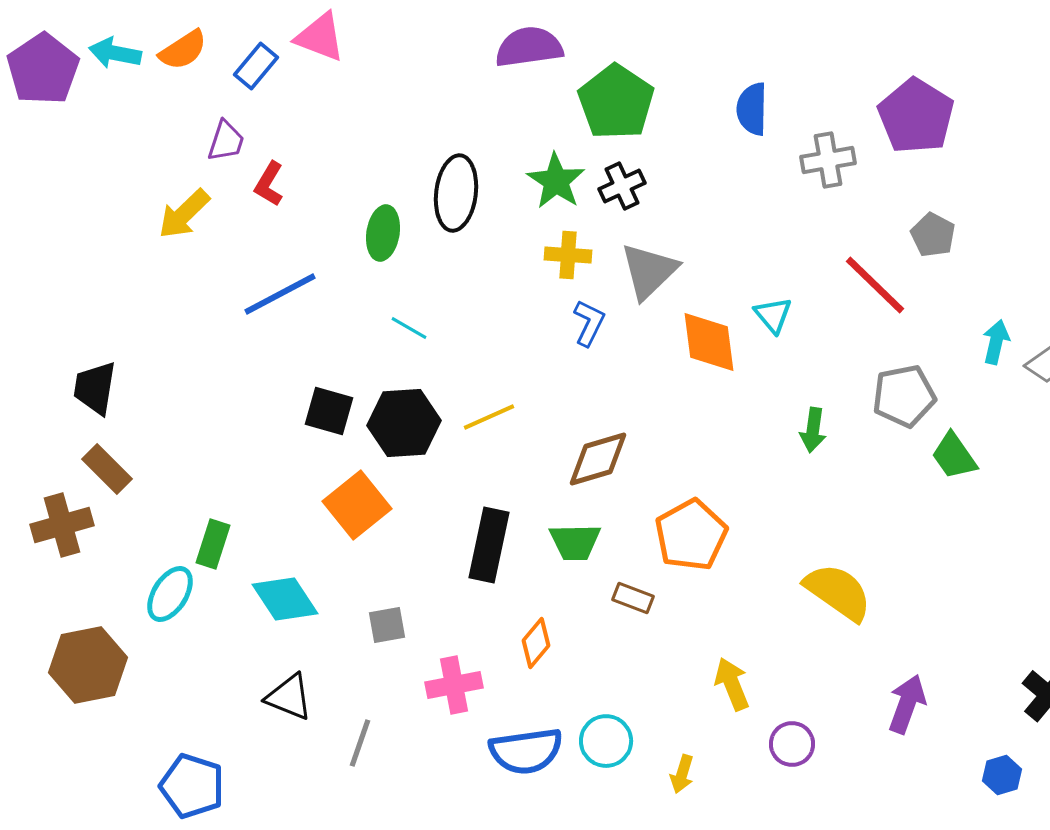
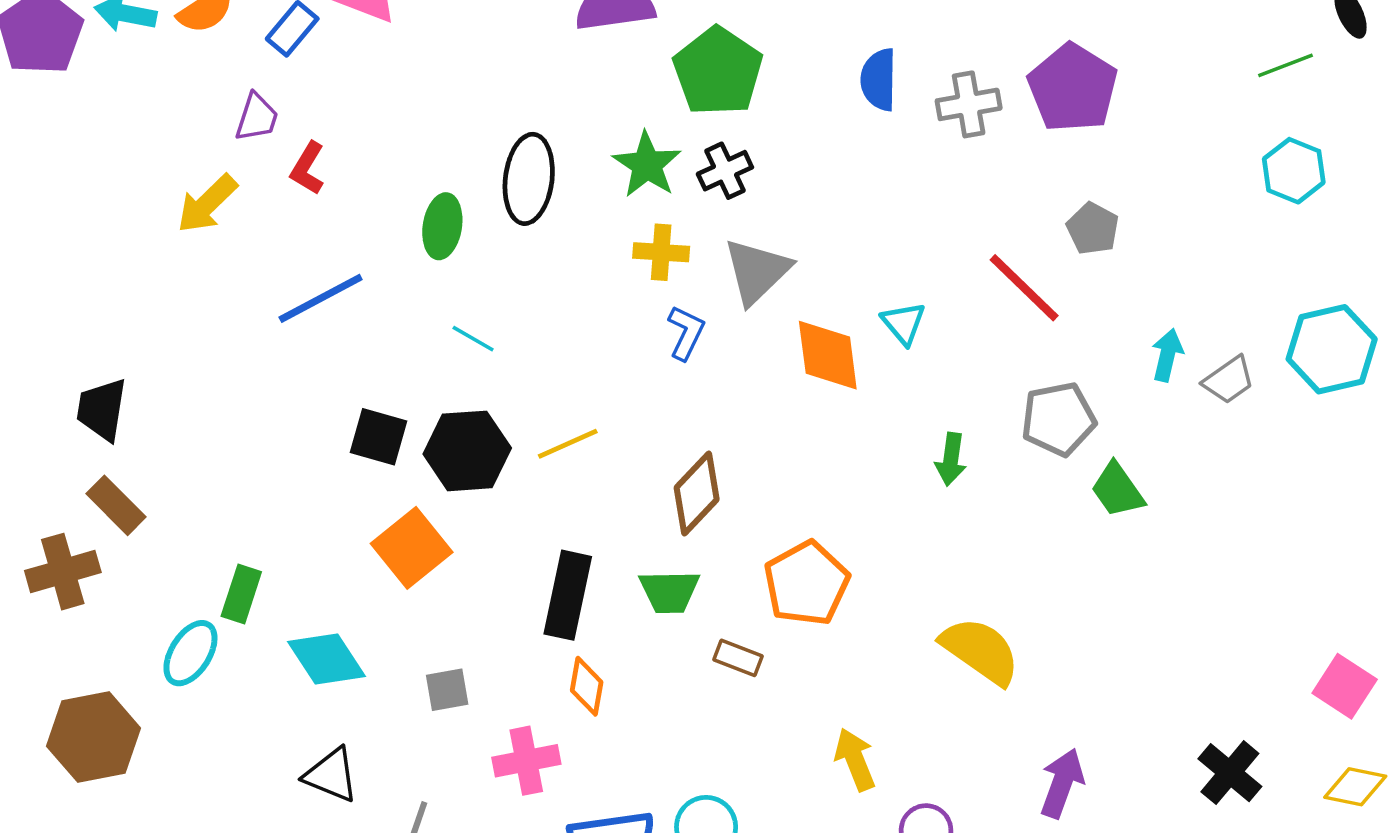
gray cross: (828, 160) -> (969, 104), moved
brown diamond: (598, 459) -> (697, 493), turned -30
orange diamond: (536, 643) -> (587, 686), moved, turned -30

